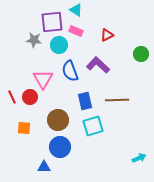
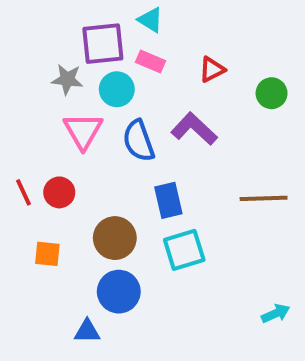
green circle: (141, 54) -> (272, 93), moved
pink triangle: (43, 79) -> (83, 131), moved
brown line: (117, 100) -> (264, 198), moved

